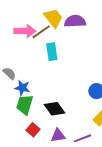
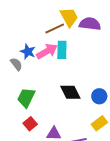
pink arrow: (25, 31) -> (47, 51), moved, turned -40
blue star: (22, 88) -> (28, 52), moved
black diamond: (54, 109) -> (70, 92), moved

